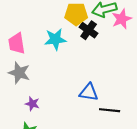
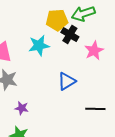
pink star: (122, 19) -> (94, 51), moved
blue triangle: (89, 92) -> (67, 81), moved, turned -36

